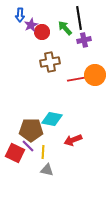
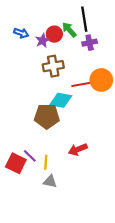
blue arrow: (20, 15) -> (21, 33), moved, turned -72
purple star: (31, 25) -> (43, 40), moved
red circle: (42, 32) -> (54, 34), moved
cyan diamond: (52, 119) -> (61, 100), moved
brown pentagon: (31, 130) -> (47, 116), moved

